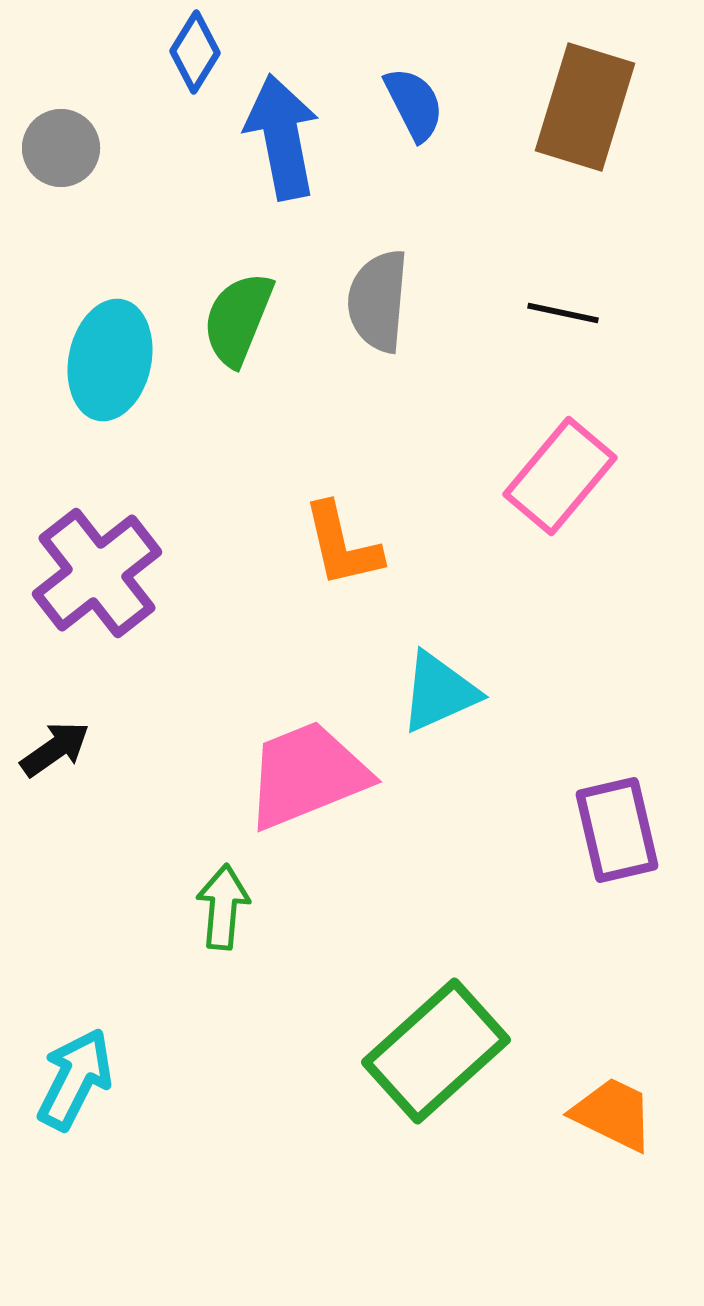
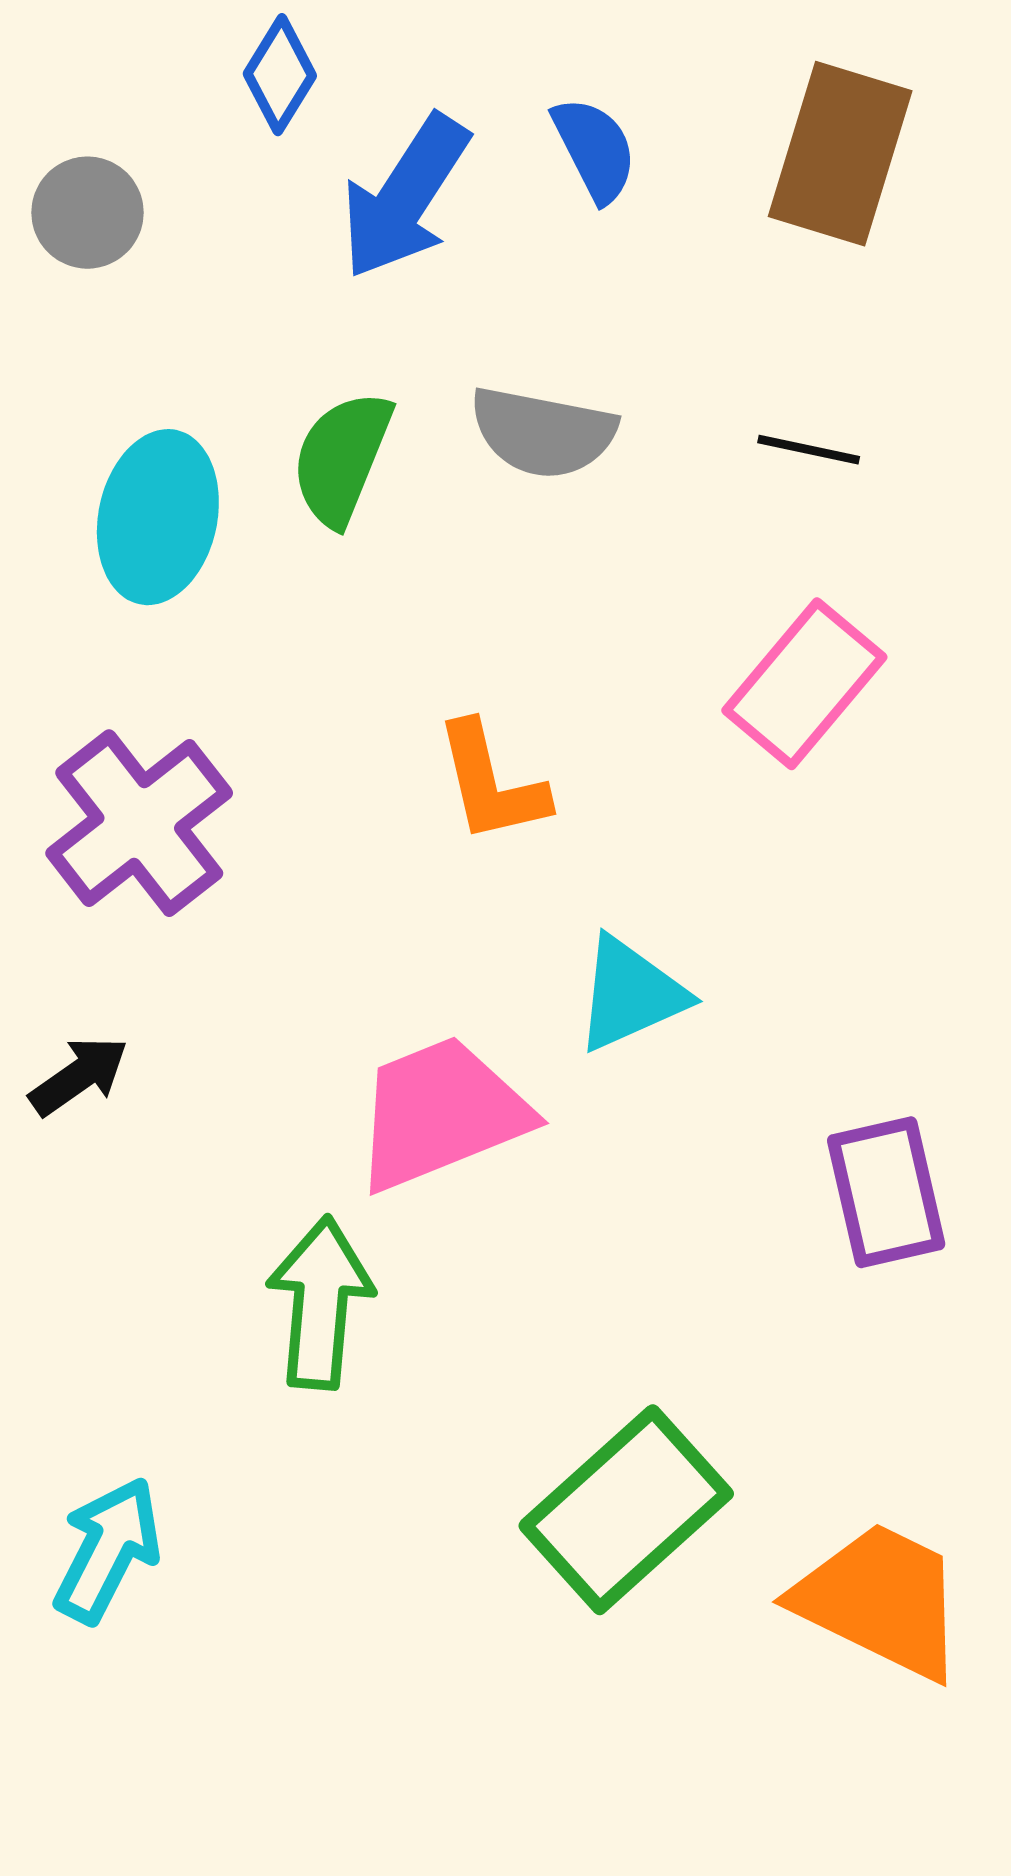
blue arrow: (282, 137) -> (405, 197), turned -136
gray semicircle: (378, 301) -> (543, 432), turned -84
green arrow: (223, 907) -> (320, 1303), size x1.4
orange trapezoid: (613, 1114) -> (880, 1600), size x1.5

